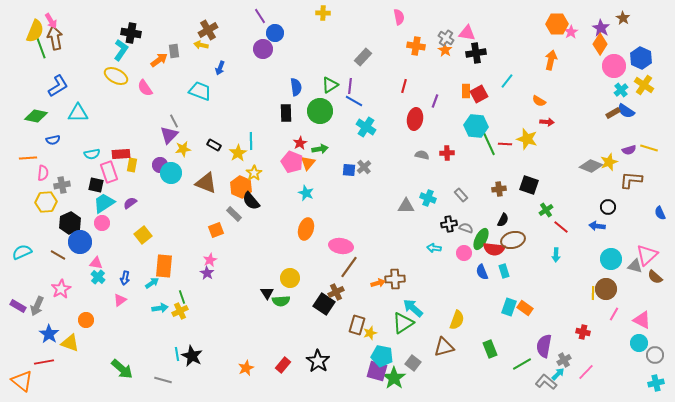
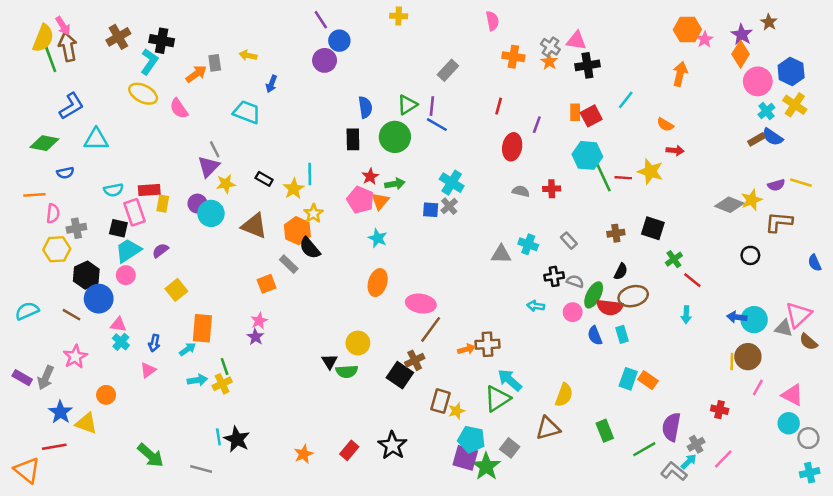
brown cross: (208, 30) -> (118, 37), moved
cyan cross: (366, 127) -> (452, 183), moved
blue arrow: (597, 226) -> (737, 317), moved

